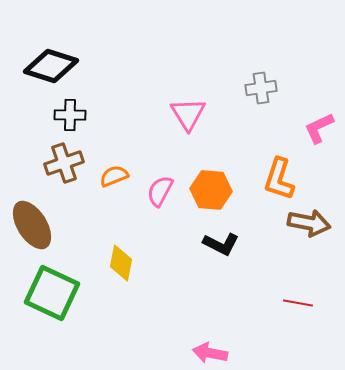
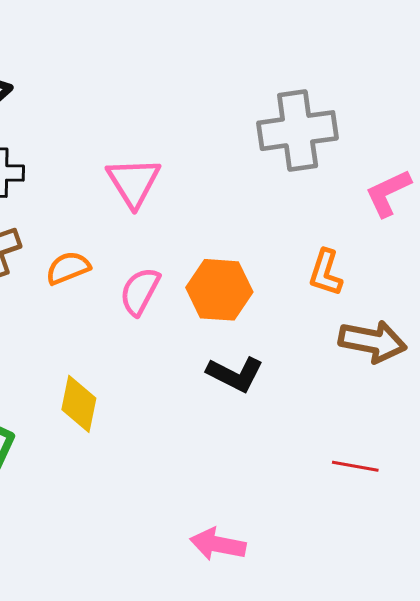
gray cross: (261, 88) -> (298, 131), size x1.6
pink triangle: (188, 114) -> (134, 182), moved
orange L-shape: (279, 179) -> (326, 273), size x0.7

